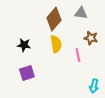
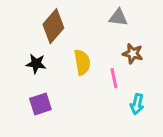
brown diamond: (54, 19) -> (53, 26), moved
cyan arrow: (94, 86) -> (137, 104), moved

